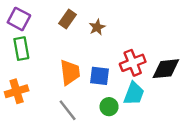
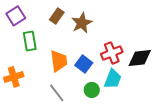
purple square: (19, 19) -> (16, 16), turned 30
brown star: (97, 27) -> (82, 23), size x1.5
green rectangle: (21, 49) -> (30, 41), moved
blue square: (100, 76) -> (84, 64), turned 30

